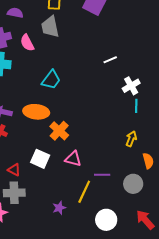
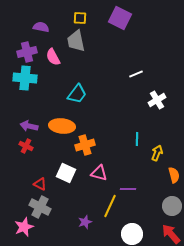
cyan line: (136, 106) -> (137, 139), moved
orange cross: (59, 131) -> (85, 145), turned 30
gray circle: (133, 184) -> (172, 206), moved
gray cross: (14, 193) -> (40, 207), turned 30

